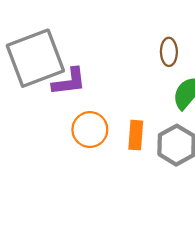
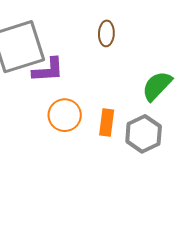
brown ellipse: (169, 52) -> (106, 33), moved

